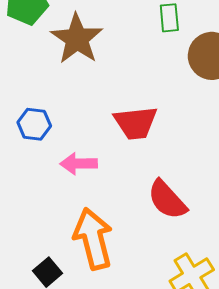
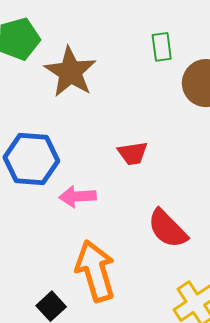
red trapezoid: (136, 123) -> (133, 153), size x0.7
blue hexagon: (34, 124) -> (31, 159), size x1.6

